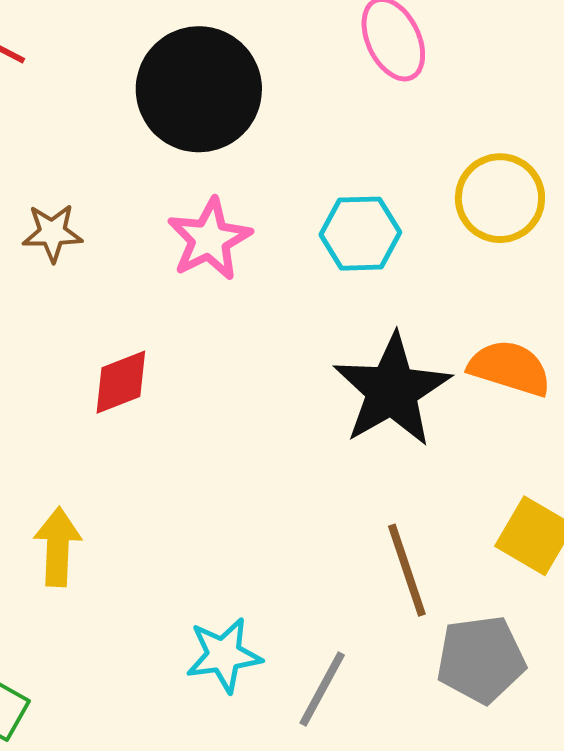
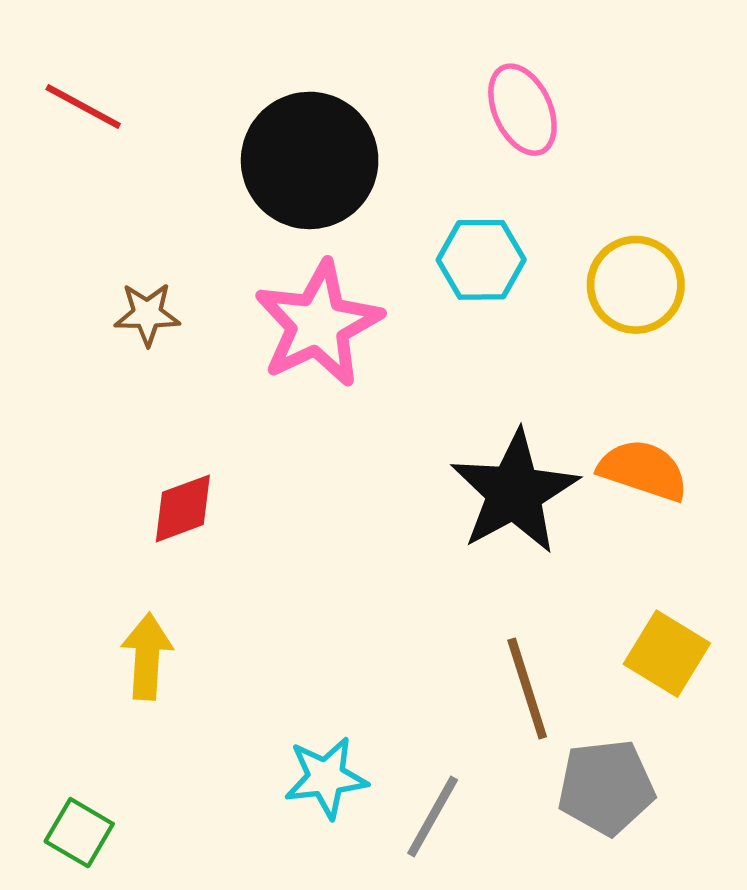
cyan hexagon: (360, 234) -> (481, 260), moved
pink star: (209, 239) -> (318, 324), size x1.4
red diamond: (121, 382) -> (183, 508), moved

